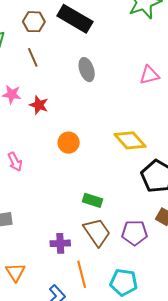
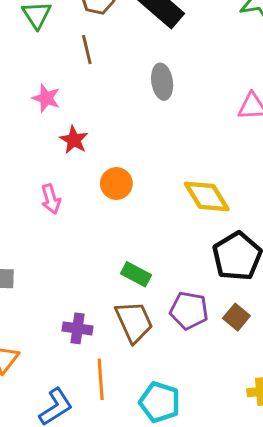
red star: (39, 105) -> (74, 140), moved
pink arrow: (15, 162) -> (51, 199), moved
purple pentagon: (135, 233) -> (189, 311), moved

